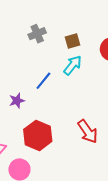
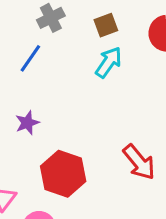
blue line: (43, 81) -> (30, 58), moved

